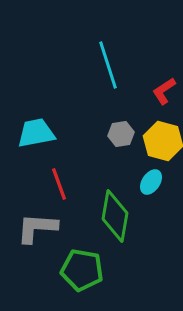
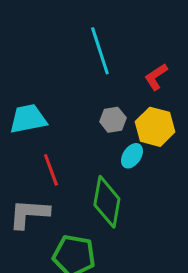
cyan ellipse: (151, 182) -> (132, 156), moved

